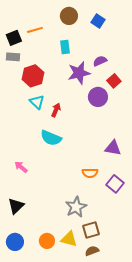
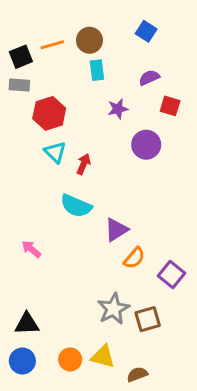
brown circle: (69, 16) -> (89, 40), moved
purple semicircle: (100, 61) -> (149, 78), moved
purple star: (79, 73) -> (118, 109), size x0.6
red square: (114, 81) -> (170, 106), moved, turned -32
purple triangle: (113, 148) -> (116, 230), moved, turned -42
orange semicircle: (90, 173) -> (134, 258), turned -49
black triangle: (16, 206) -> (27, 324), moved, turned 42
brown square: (91, 230) -> (148, 319), moved

